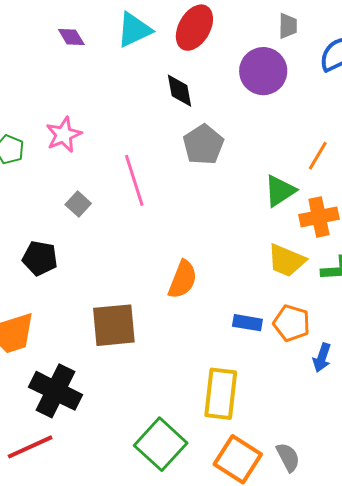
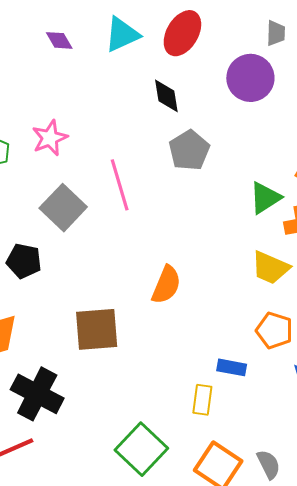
gray square: (78, 204) -> (63, 208), size x1.8
blue rectangle: (247, 323) -> (232, 367), moved
yellow rectangle: (221, 394) -> (202, 400), size x0.6

